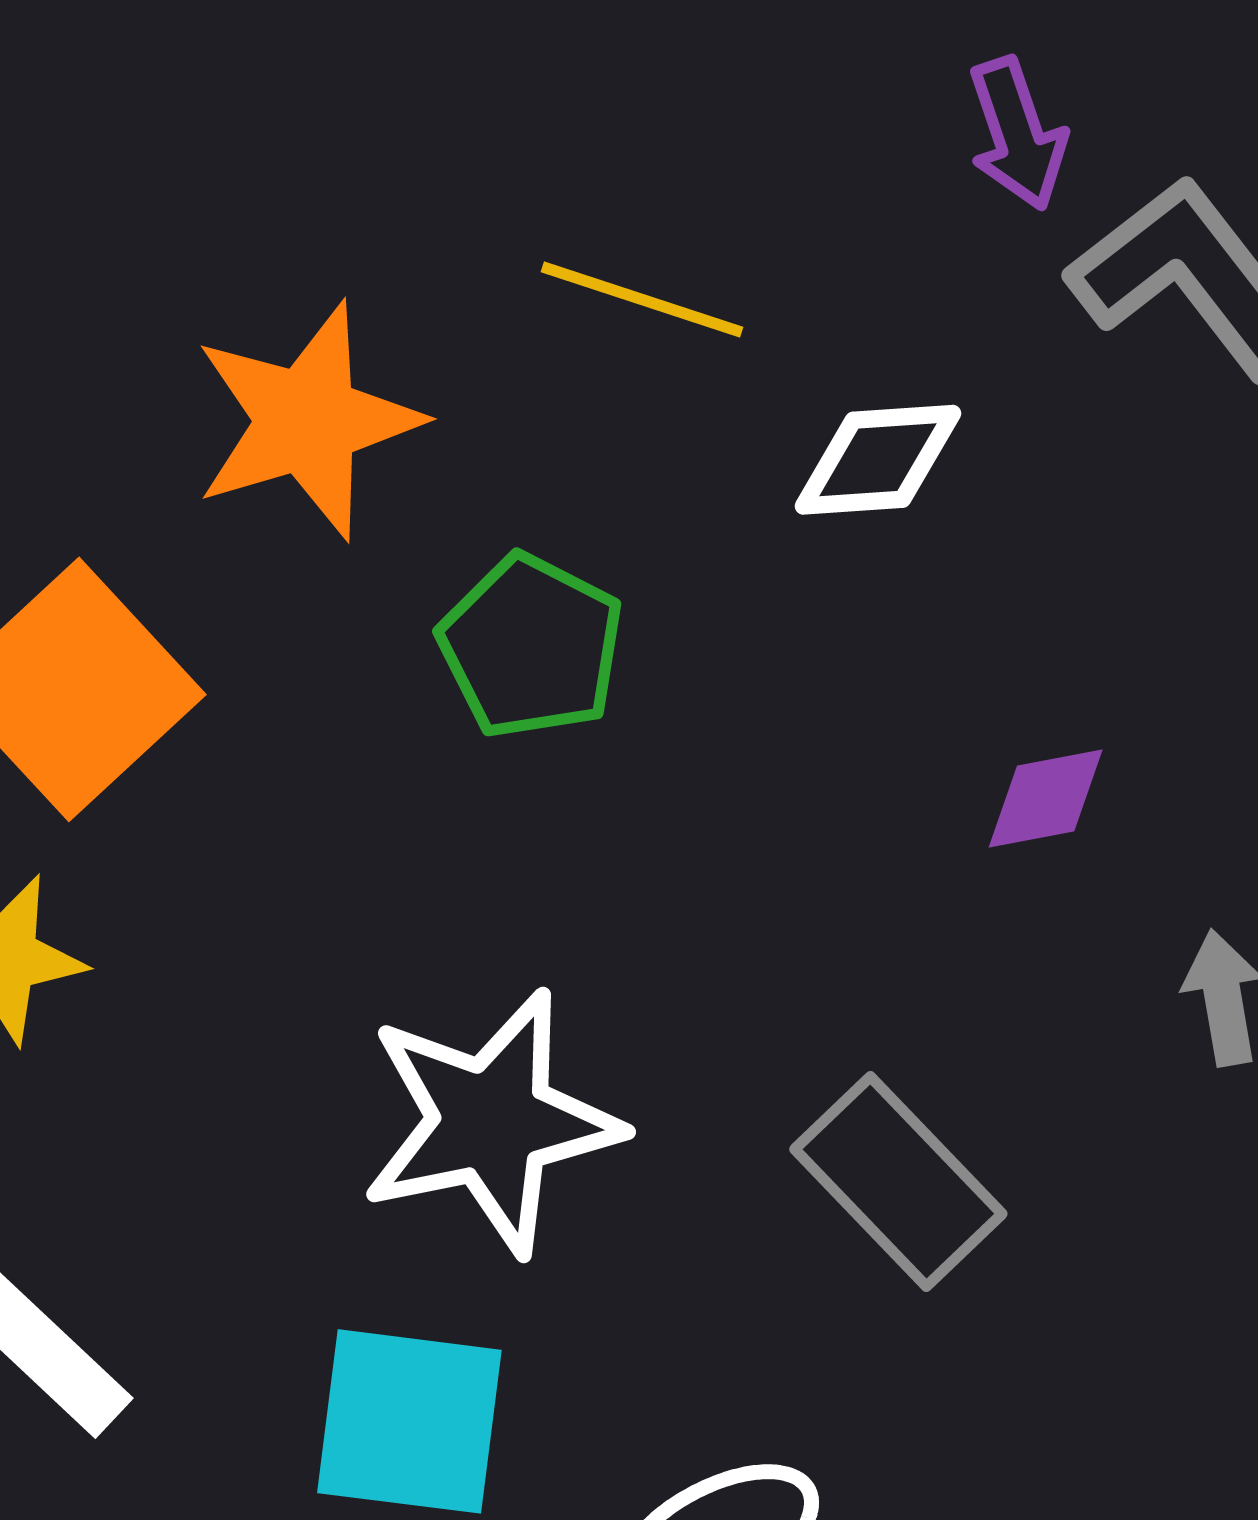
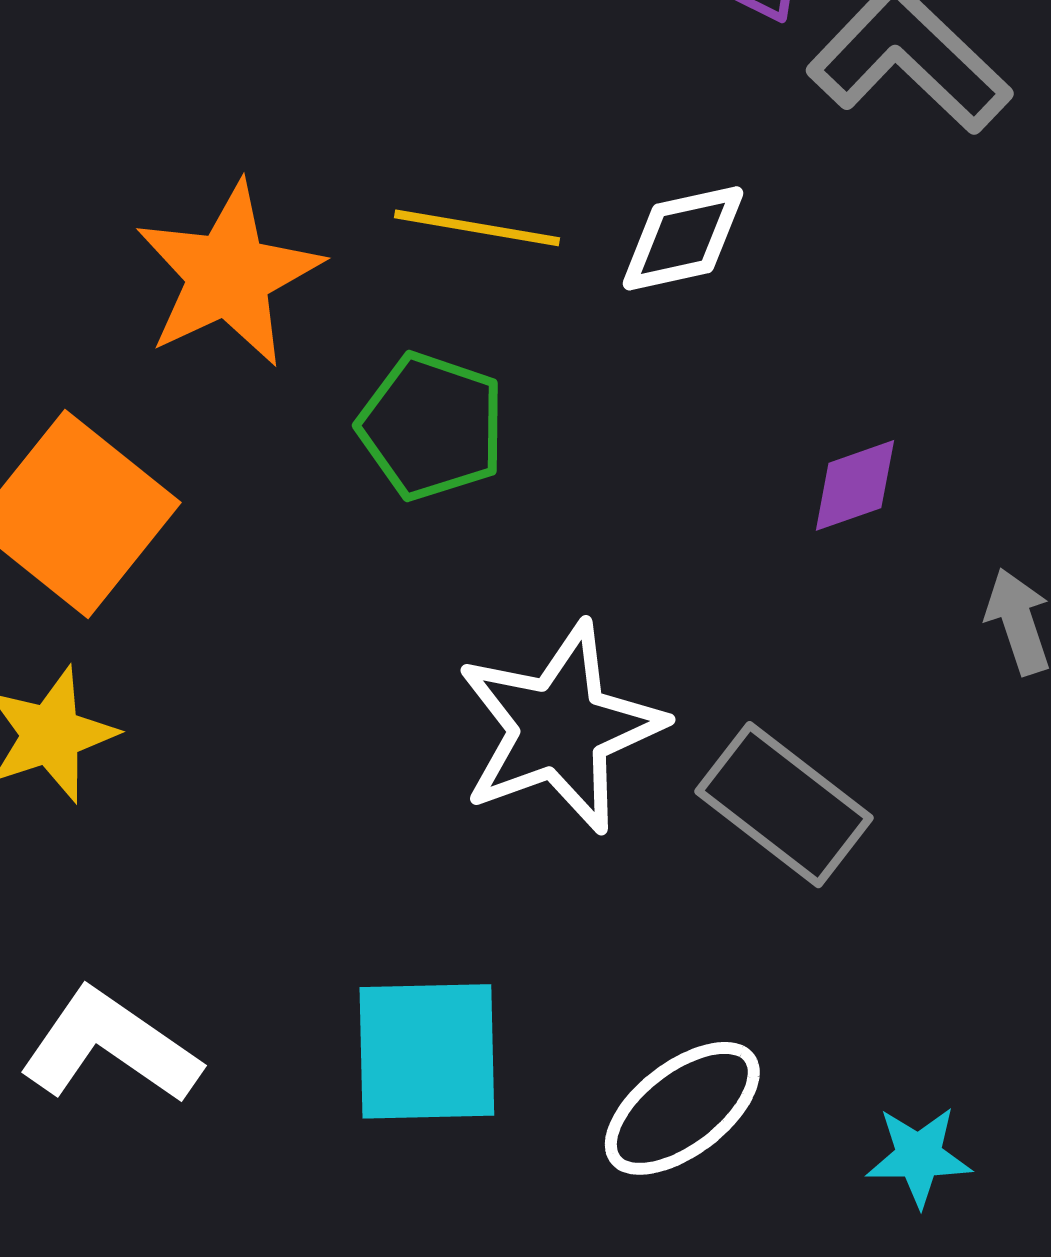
yellow line: (642, 299) -> (477, 228), moved
white star: (491, 1122) -> (560, 728), moved

